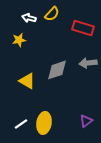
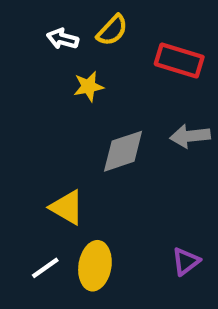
yellow star: (19, 40) -> (88, 86), moved
yellow triangle: (27, 81) -> (67, 207), moved

